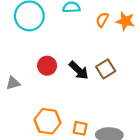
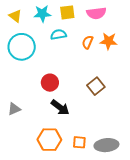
red circle: (47, 66) -> (50, 83), moved
black arrow: (79, 70) -> (60, 107), moved

